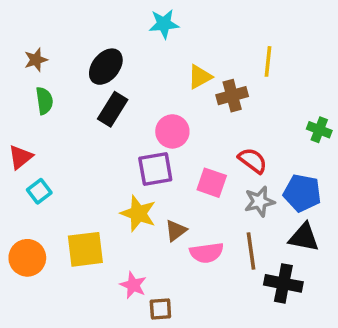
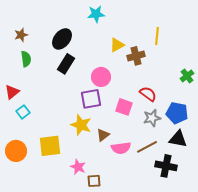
green cross: (319, 130) -> (187, 76), turned 32
brown line: (251, 251) -> (147, 147), turned 70

